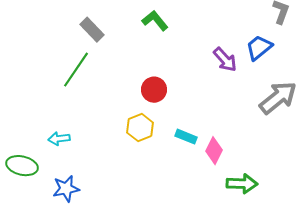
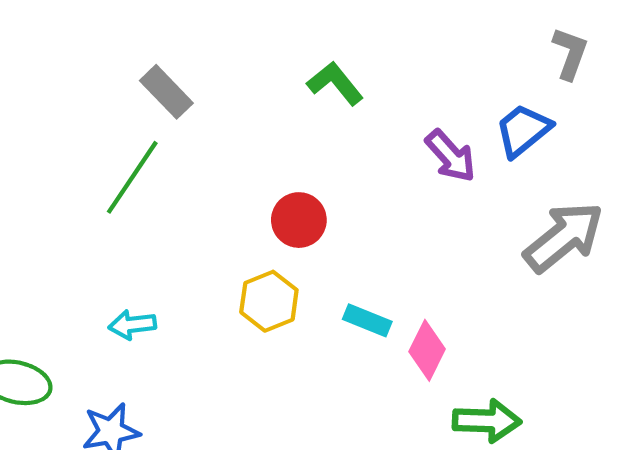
green L-shape: (155, 21) -> (335, 83), moved
cyan arrow: (59, 139) -> (132, 325), moved

